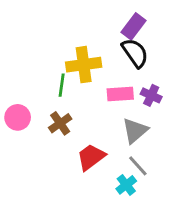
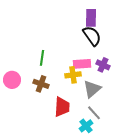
purple rectangle: (134, 26) -> (91, 18), turned -36
yellow cross: (84, 65) -> (73, 75), moved, size x0.7
brown cross: (60, 123) -> (41, 84), turned -35
red trapezoid: (91, 157) -> (62, 107), turned 130

